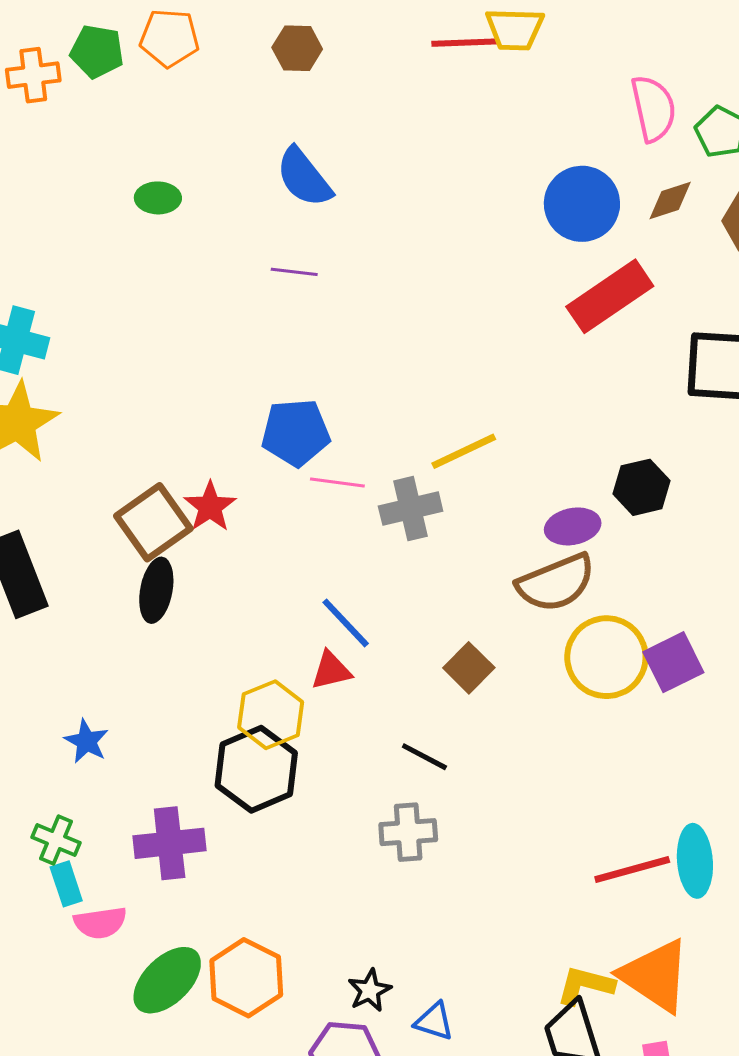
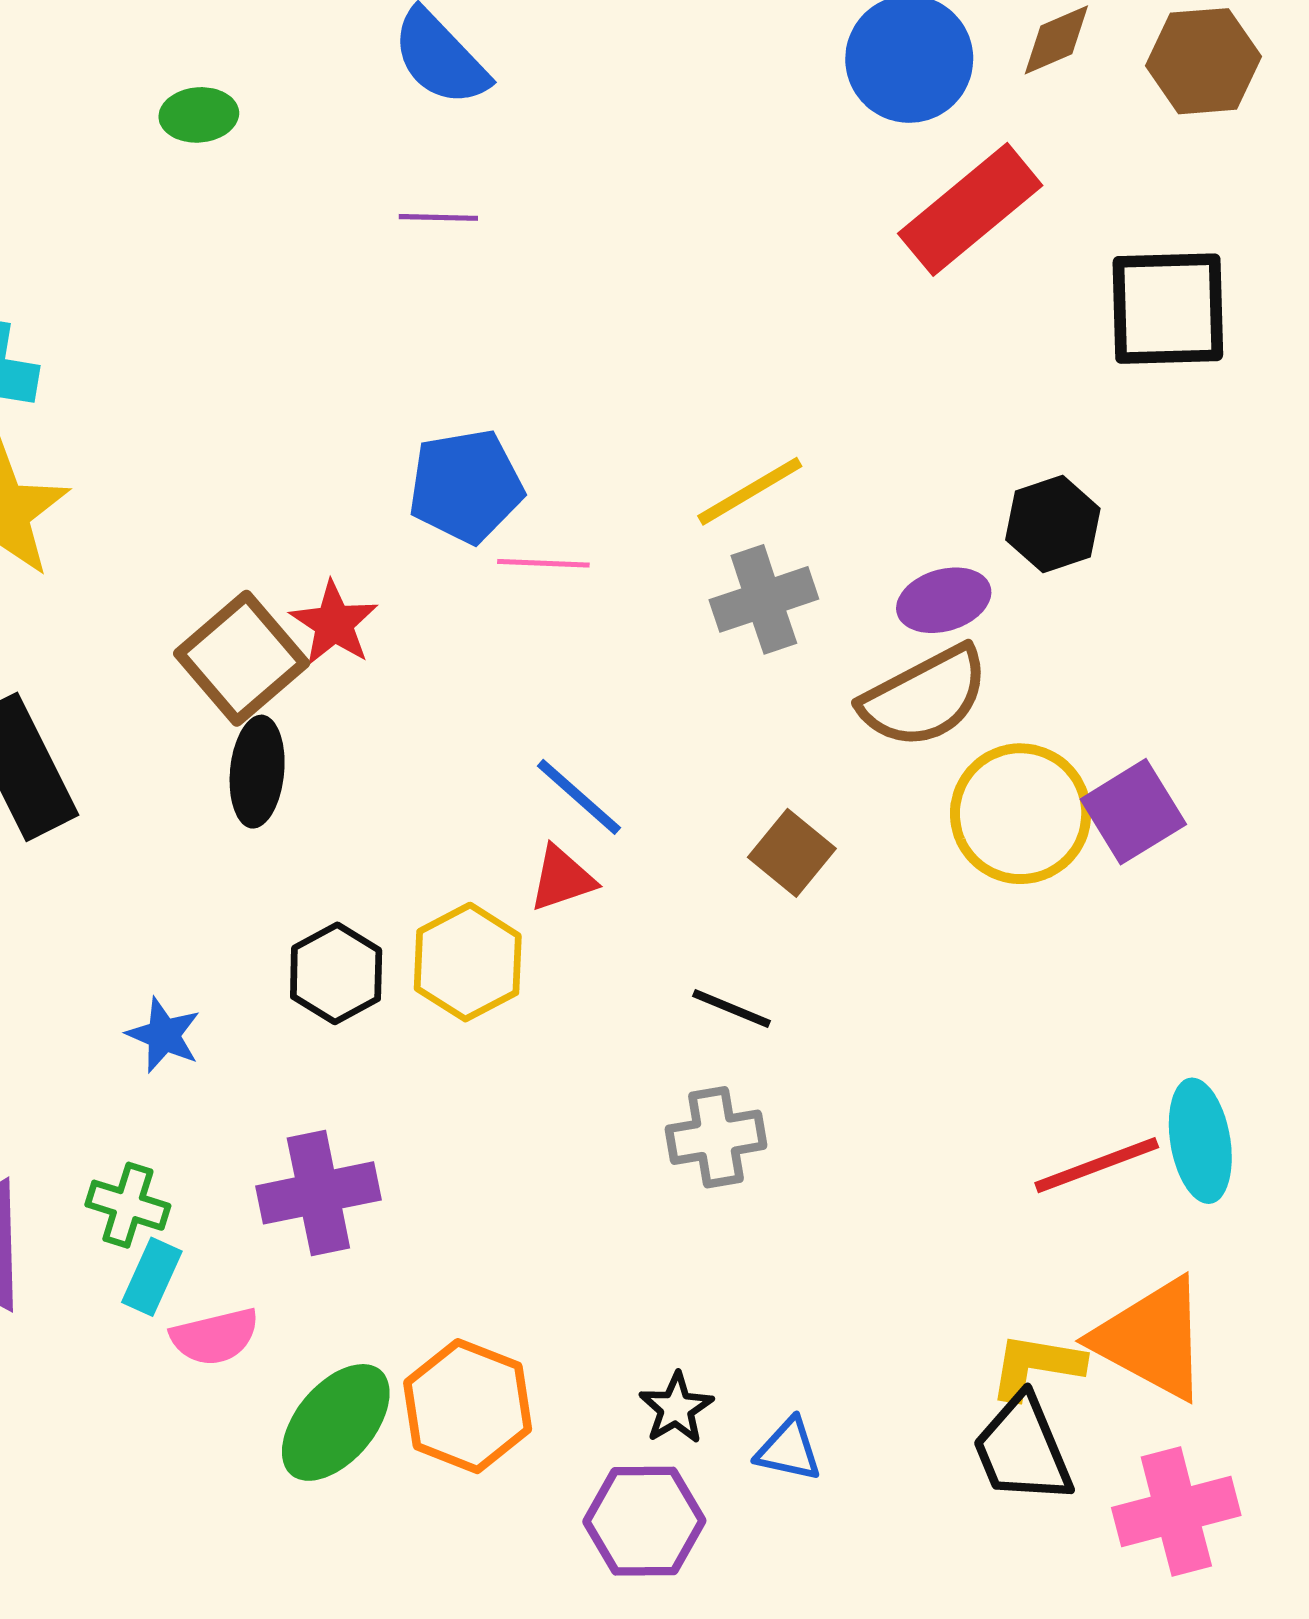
gray cross: (411, 509) -> (764, 599), moved
black hexagon: (256, 769) -> (336, 973), moved, size x0.7
cyan rectangle: (66, 884) -> (152, 1277), turned 48

